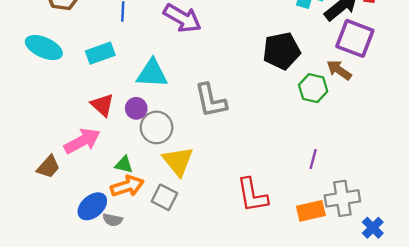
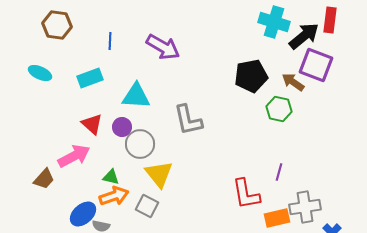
cyan ellipse: (44, 47) -> (40, 73), size x0.7
brown arrow: (339, 70) -> (293, 82), moved
red L-shape: (252, 195) -> (246, 194), moved

